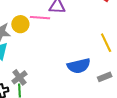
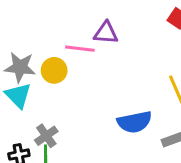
yellow circle: (20, 24) -> (54, 70), moved

